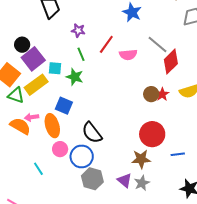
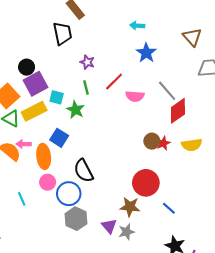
blue line: (178, 154) -> (169, 208), turned 40

